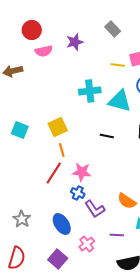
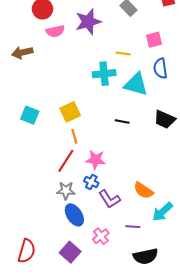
purple star: (75, 42) -> (88, 22), size x1.4
yellow line: (118, 65) -> (123, 53), moved
gray star: (22, 219) -> (66, 191), moved, turned -30

